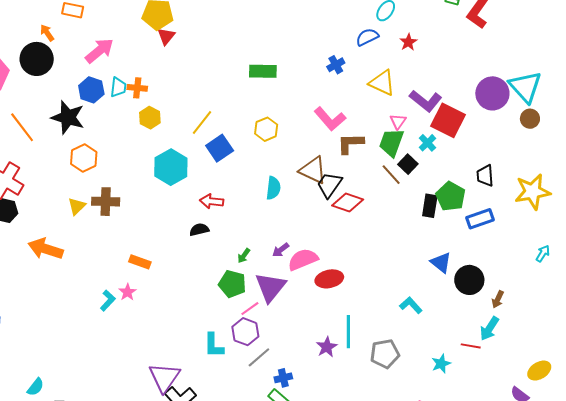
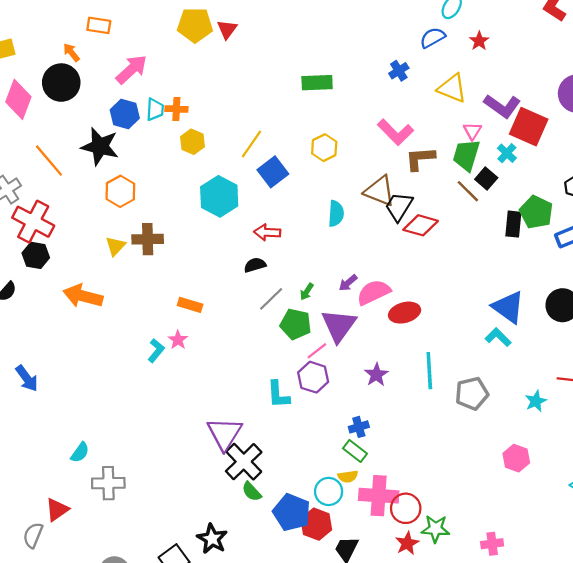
red triangle: (166, 36) -> (227, 29), moved
blue triangle: (441, 263) -> (508, 307), moved, size x1.4
purple star: (327, 347) -> (376, 375), moved
gray line: (259, 357) -> (271, 299), moved

